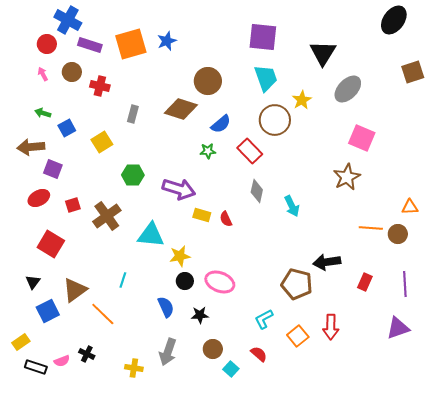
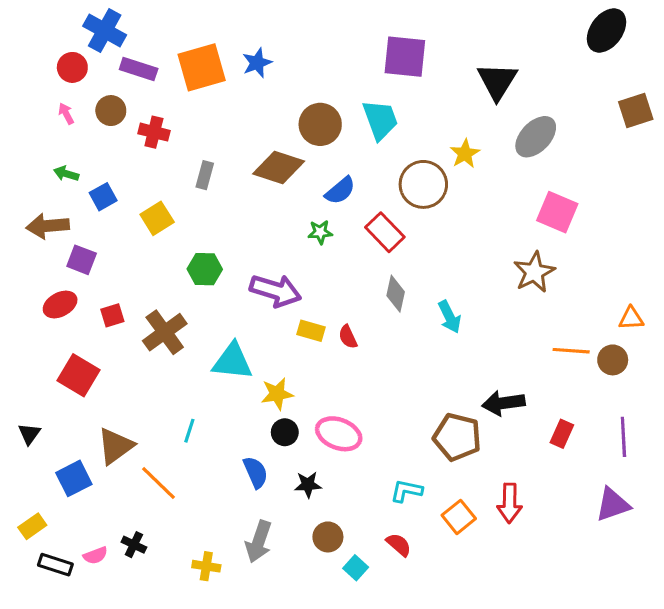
cyan trapezoid: (266, 78) -> (380, 120), moved
black triangle: (33, 282) -> (29, 434), moved
cyan L-shape: (264, 319) -> (406, 491), turned 40

